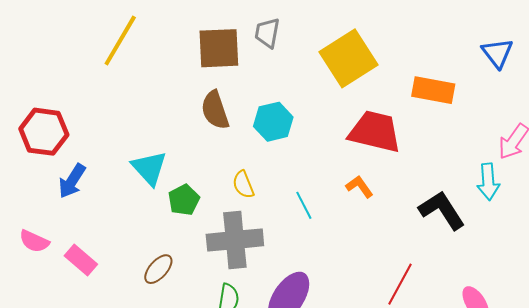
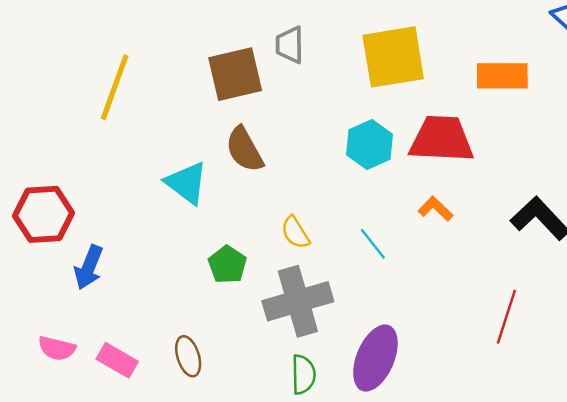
yellow square: (348, 58) -> (393, 57), turned 34
cyan hexagon: (273, 122) -> (369, 144), moved
cyan triangle: (149, 168) -> (187, 183), moved
brown ellipse: (158, 269) -> (188, 356), moved, turned -48

